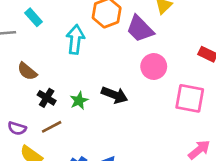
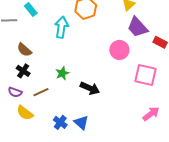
purple trapezoid: (140, 29) -> (138, 27), moved
black arrow: (115, 95) -> (90, 88), moved
black cross: (47, 98) -> (23, 71), moved

